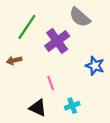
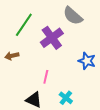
pink line: (51, 83) -> (46, 77), turned 32
cyan cross: (72, 106) -> (66, 98), turned -32

